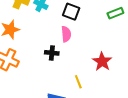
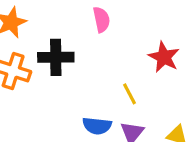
black cross: (52, 53) -> (56, 57), moved, size x1.5

